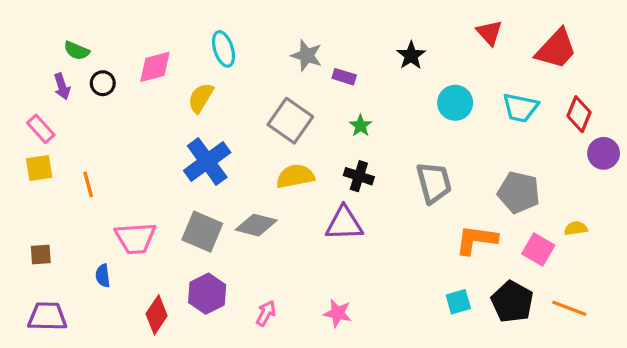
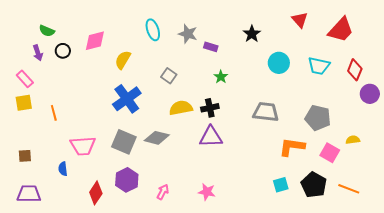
cyan ellipse: (223, 49) -> (153, 30), moved
gray square: (290, 121) -> (169, 76), moved, size x0.6
black cross: (359, 176) -> (210, 108), moved, turned -30
gray trapezoid: (434, 183) -> (266, 112), turned -68

